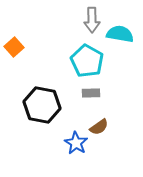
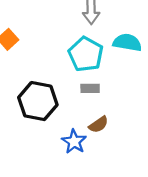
cyan semicircle: (120, 34) -> (127, 43), moved

